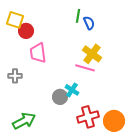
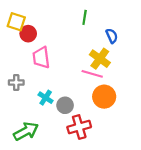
blue semicircle: (89, 23) -> (112, 36), moved
cyan cross: (72, 90) -> (46, 98), moved
red cross: (88, 117) -> (79, 127), moved
orange circle: (114, 121) -> (104, 97), moved

